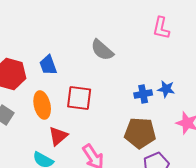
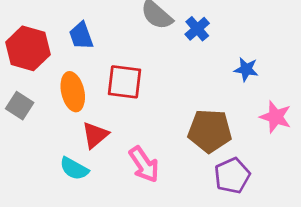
blue cross: (143, 94) -> (197, 29), moved, turned -30

